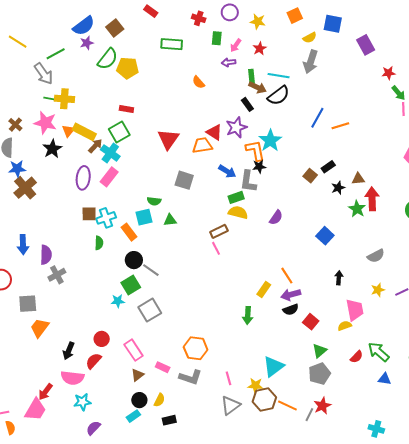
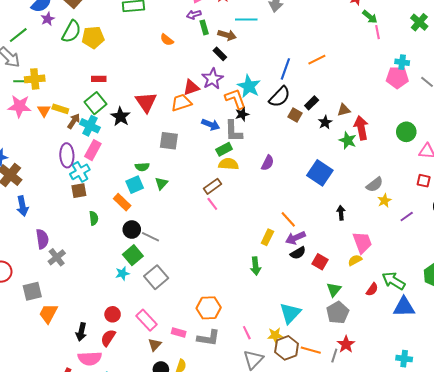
green rectangle: (252, 76) -> (204, 27), moved
black semicircle: (278, 96) -> (280, 97), moved
blue line: (317, 118) -> (285, 69), moved
yellow rectangle: (84, 132) -> (60, 109), size x0.7
red triangle: (214, 132) -> (191, 87), turned -42
black star: (52, 149) -> (120, 117), moved
cyan cross: (106, 218) -> (80, 172), moved
green triangle: (170, 220) -> (161, 183), turned -32
blue square: (325, 236) -> (320, 173), size x1.4
blue arrow: (23, 245) -> (22, 206), moved
yellow star: (378, 290) -> (384, 201), moved
blue triangle: (384, 379) -> (404, 307), size x1.6

